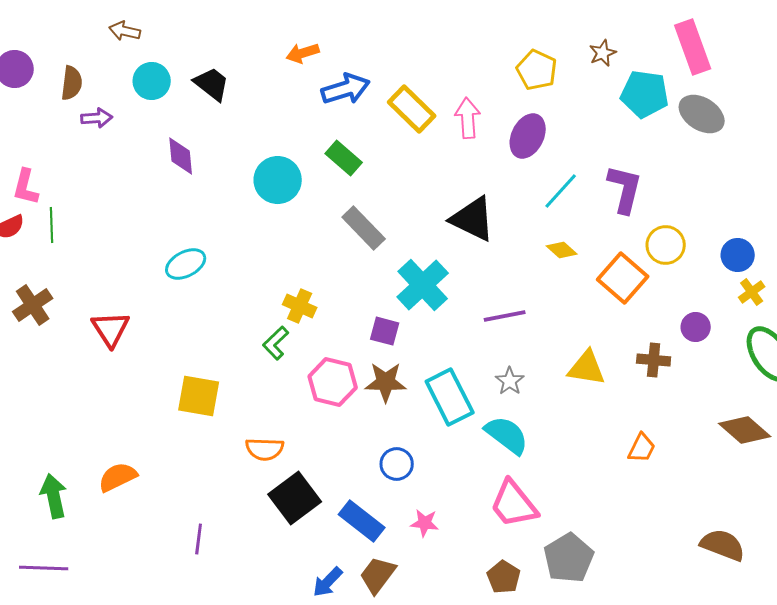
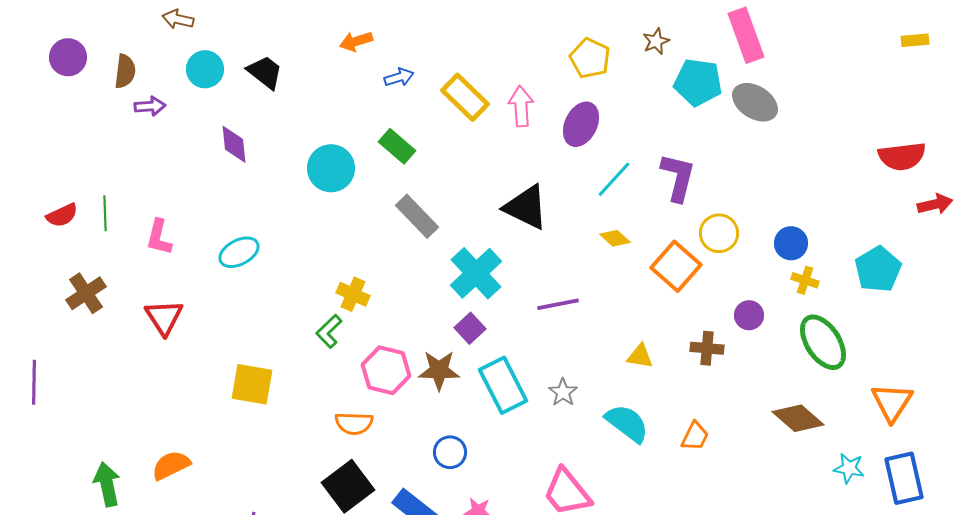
blue arrow: (346, 89) -> (399, 77), size x0.6
pink L-shape: (26, 187) -> (159, 237), moved
yellow cross: (752, 292) -> (805, 280), turned -36
purple square: (385, 331) -> (470, 328), moved, turned 32
yellow triangle: (587, 368) -> (640, 356), size x0.7
gray star: (510, 381) -> (563, 392), moved
cyan semicircle: (507, 435) -> (627, 423), moved
orange semicircle: (265, 449) -> (354, 423), moved

